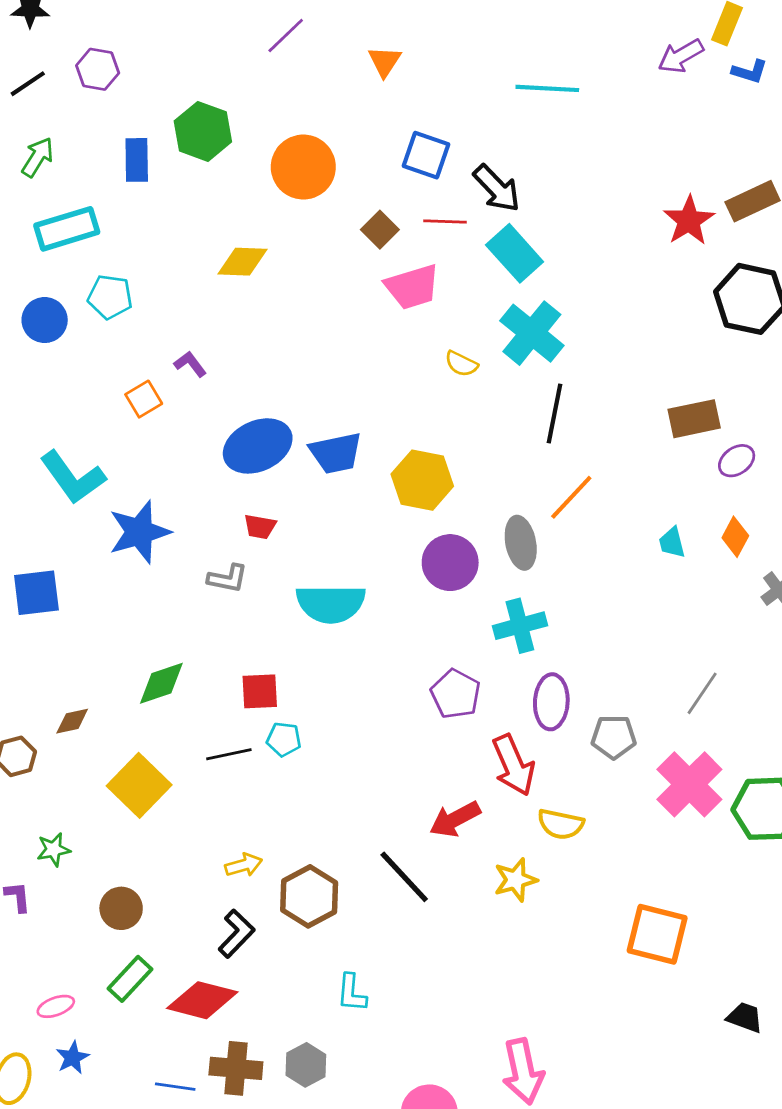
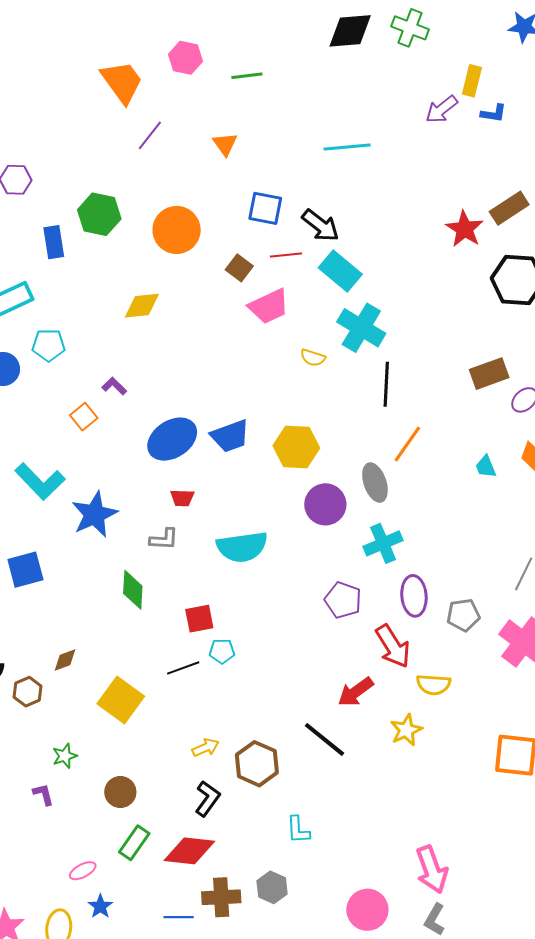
green diamond: (161, 683) -> (133, 590), moved, turned -60

